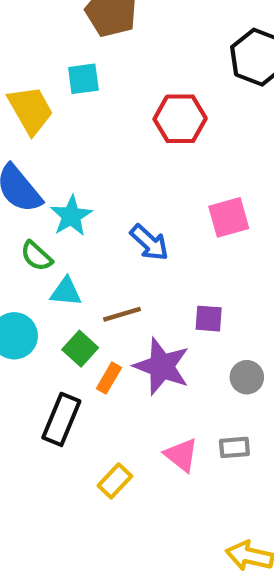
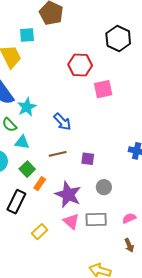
cyan square: (83, 79) -> (27, 35), moved
pink square: (229, 217) -> (103, 89), moved
brown line: (122, 314) -> (58, 154), moved
purple star: (162, 366) -> (68, 195), moved
gray rectangle: (234, 447) -> (96, 219), size x1.5

